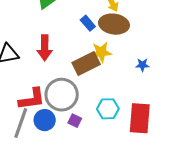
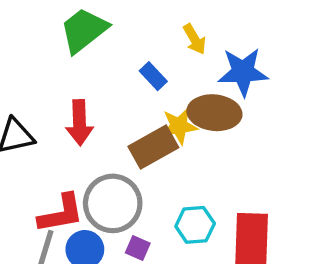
brown ellipse: (114, 24) -> (214, 113), moved
blue star: (142, 65) -> (243, 72), moved, size x2.0

